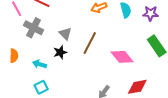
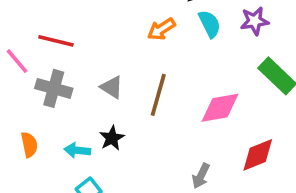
black star: (60, 52) -> (112, 138), moved
pink diamond: (122, 57) -> (220, 108), turned -50

